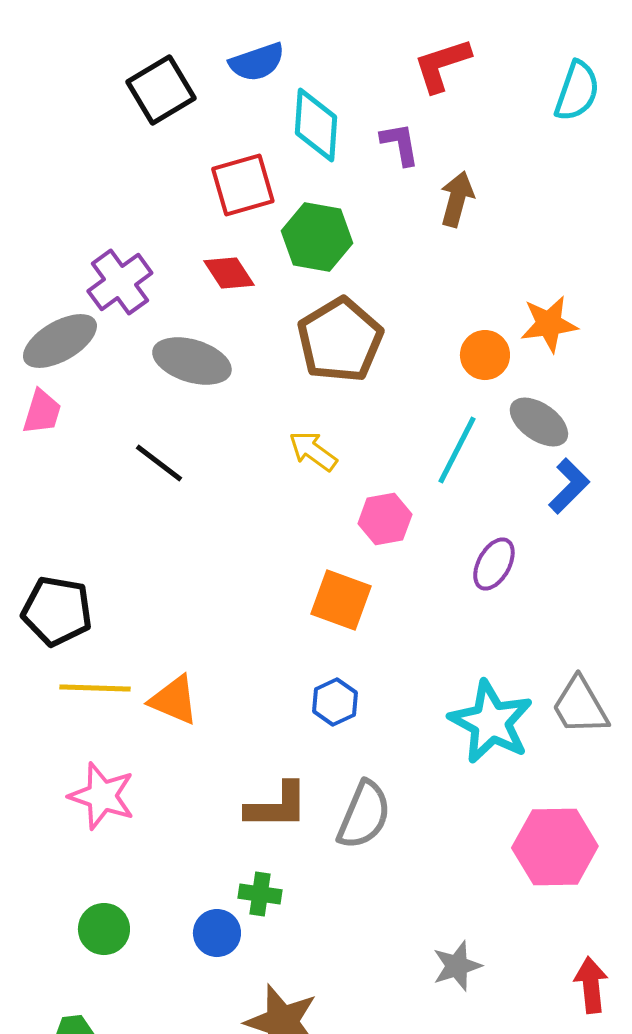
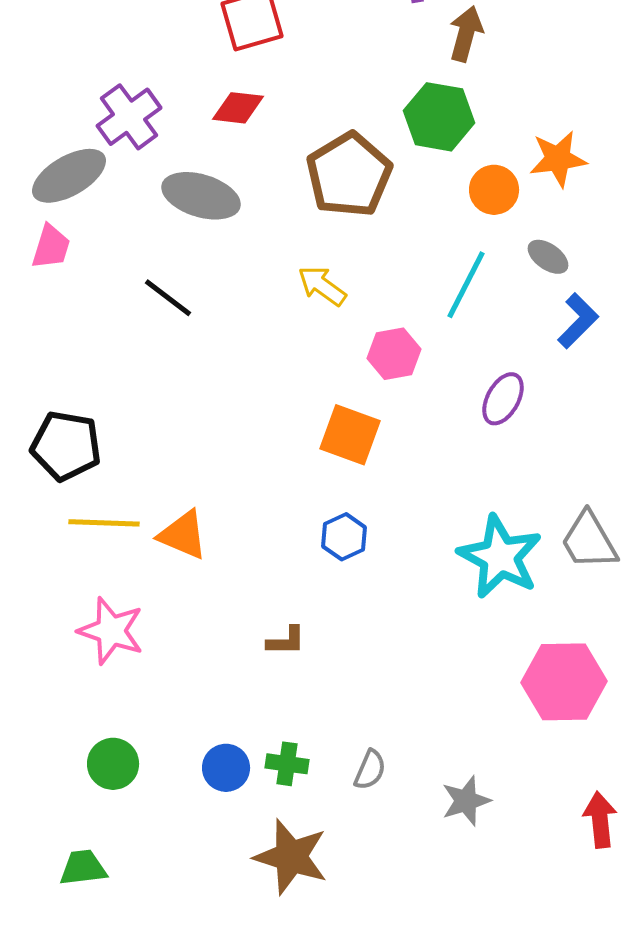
green hexagon: (317, 237) -> (439, 117), moved
red diamond: (229, 273) -> (238, 108), turned -50
gray ellipse: (539, 422) -> (548, 257), size x0.7
brown L-shape: (277, 806) -> (286, 641), size x0.6
gray semicircle: (364, 815) -> (370, 770), moved, size x0.6
green cross: (260, 894) -> (287, 764), moved

